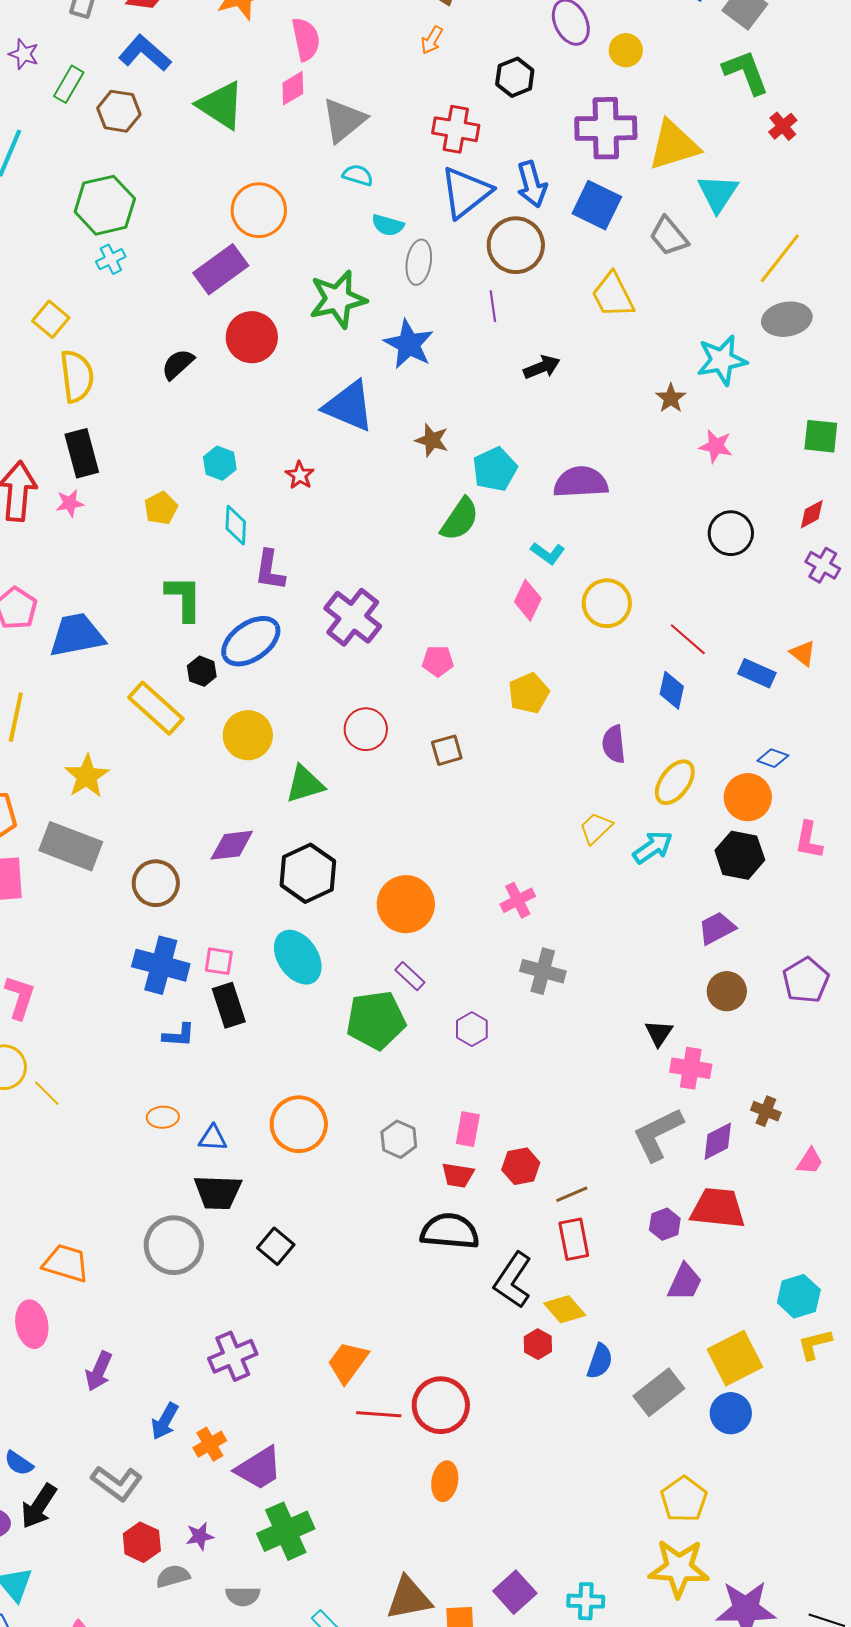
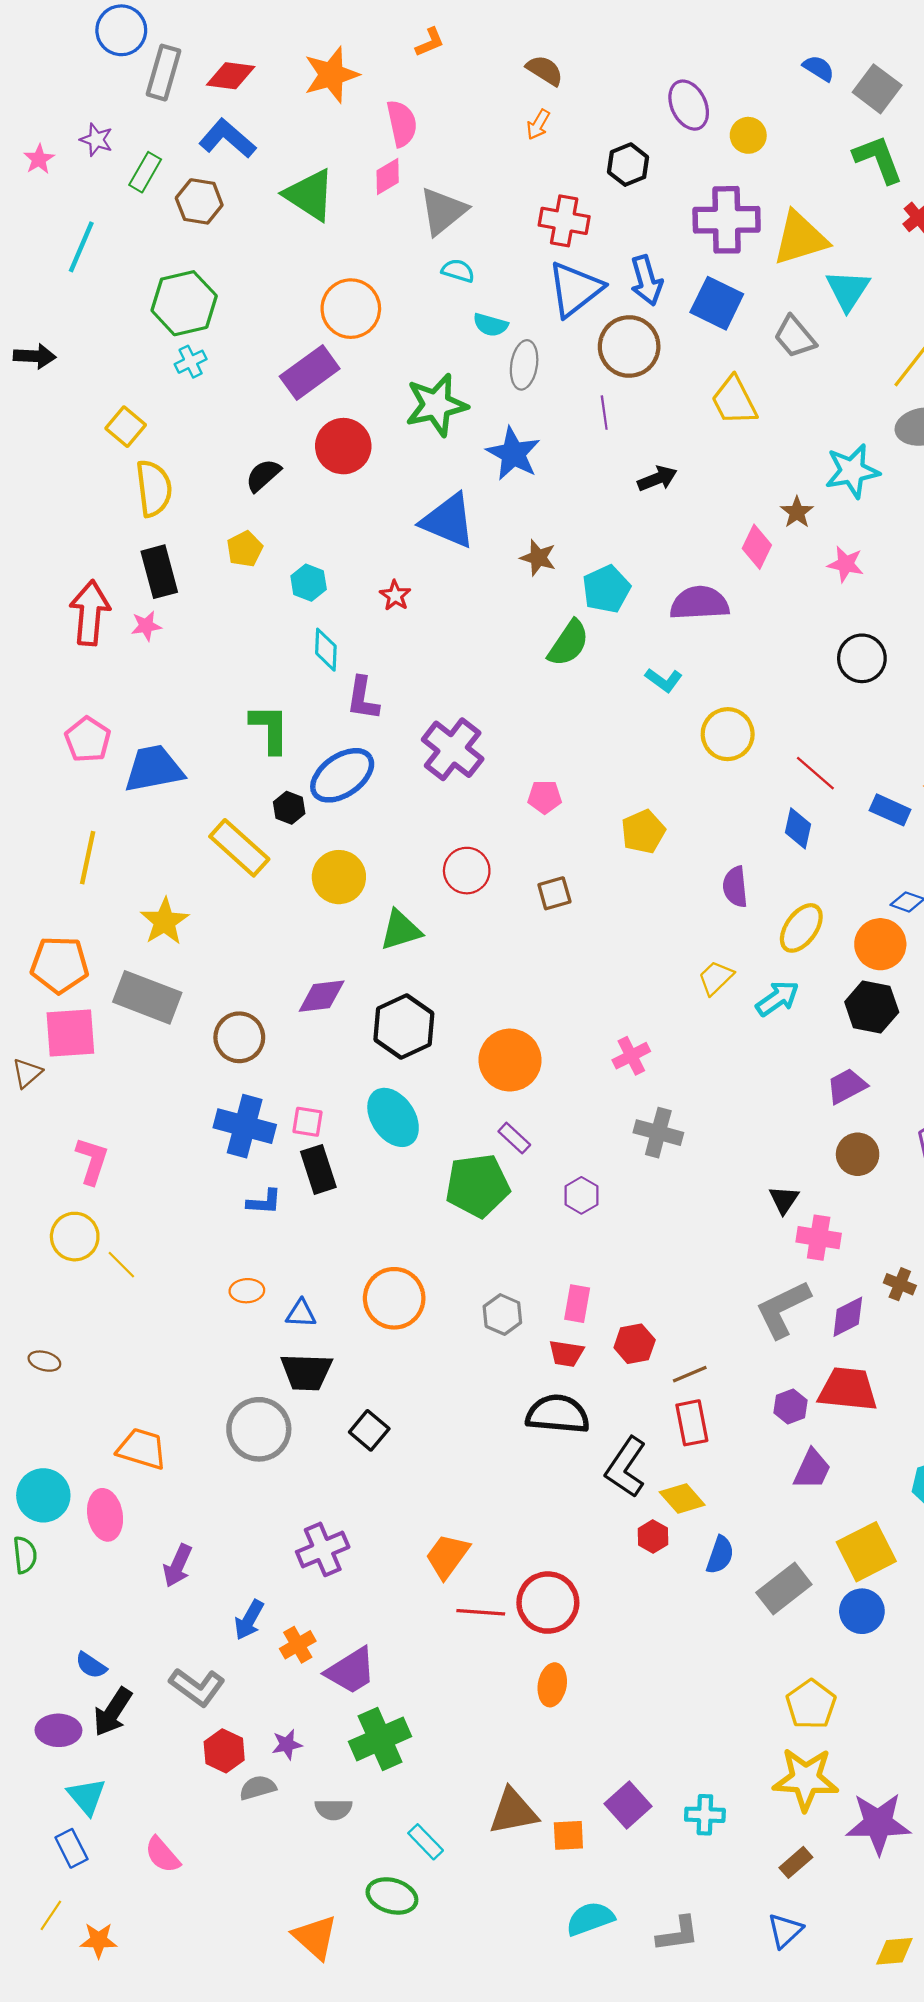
yellow pentagon: (161, 508) -> (245, 549), moved
pink diamond: (528, 600) -> (757, 547), moved

